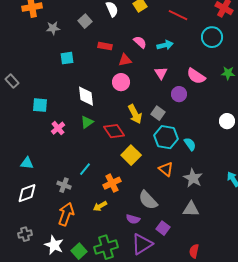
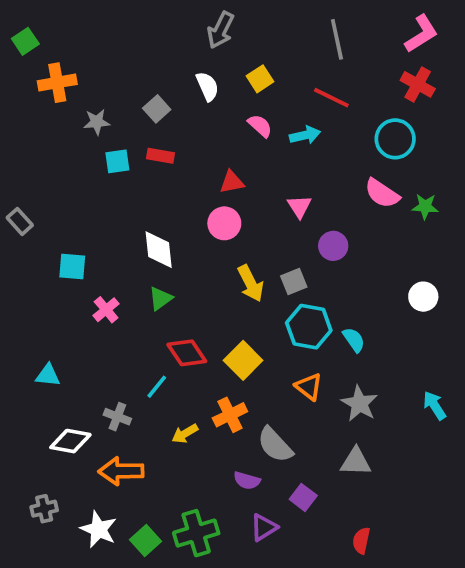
pink semicircle: (140, 42) -> (260, 126), moved
cyan arrow: (165, 45) -> (305, 135), moved
red rectangle: (105, 46) -> (160, 156), moved
cyan square: (67, 58) -> (117, 161), moved
pink semicircle: (196, 76) -> (382, 193), moved
gray square: (158, 113) -> (294, 282), turned 32
red diamond: (114, 131) -> (187, 353), moved
orange cross: (112, 183) -> (230, 415), moved
white diamond: (27, 193) -> (70, 441), moved, turned 30
yellow arrow: (100, 206) -> (185, 434), moved
orange arrow: (66, 214) -> (121, 471), turned -110
purple triangle: (142, 244) -> (264, 527), size x0.7

